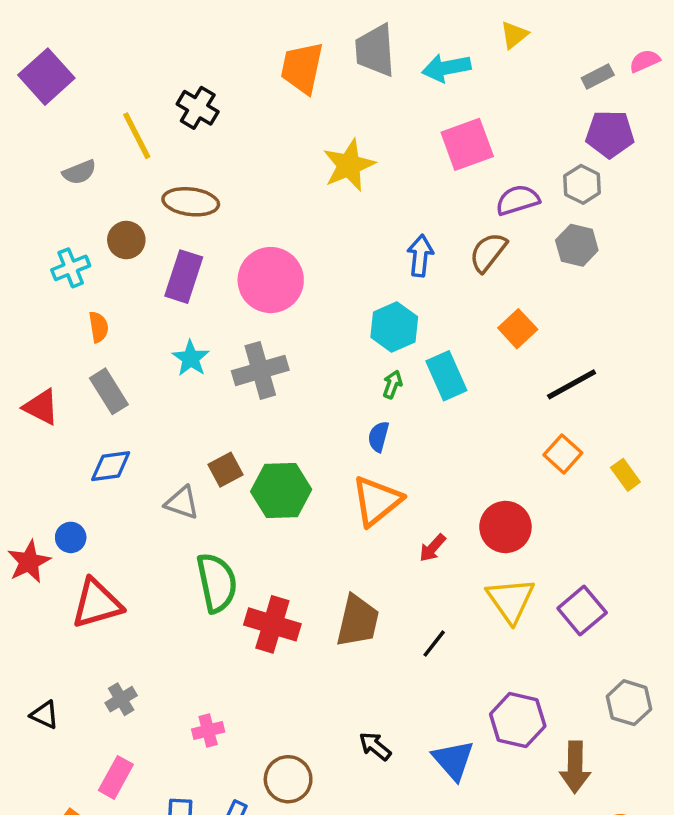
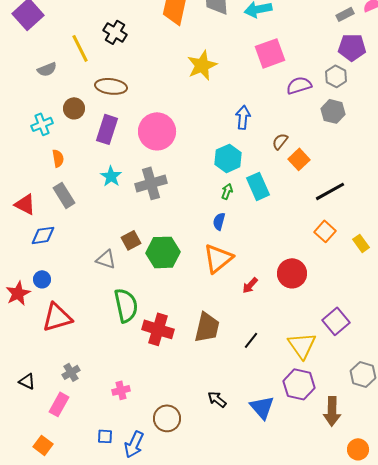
brown semicircle: (488, 252) -> (280, 141), moved, size x0.7
blue diamond: (111, 466) -> (43, 235), moved
yellow triangle: (511, 600) -> (302, 345), moved
pink rectangle: (116, 777) -> (59, 404), moved

